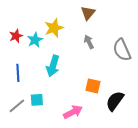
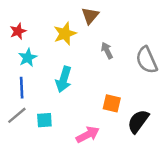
brown triangle: (88, 13) -> (90, 16), moved
red star: (16, 36) -> (18, 31), moved
cyan star: (35, 40) -> (28, 58), moved
gray line: (17, 106) -> (17, 115), moved

